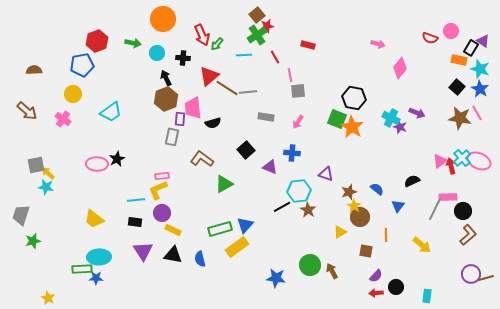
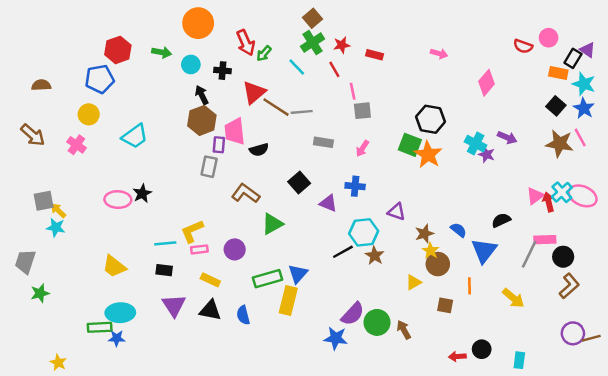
red star: (267, 26) -> (342, 45), moved
pink arrow: (378, 44) -> (439, 54), moved
cyan line: (244, 55) -> (297, 67), turned 49
pink rectangle: (162, 176) -> (199, 249), moved
blue triangle: (398, 206) -> (484, 251), size x1.6
purple circle: (162, 213) -> (235, 249), moved
yellow rectangle: (237, 247) -> (288, 301), turned -40
purple semicircle: (376, 276) -> (353, 314), moved, size x1.5

